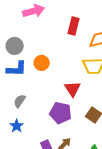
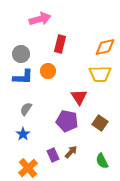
red rectangle: (74, 26) -> (60, 44), moved

